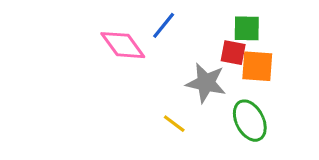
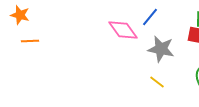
gray star: (206, 83) -> (161, 49), moved

